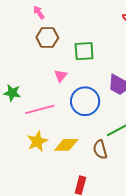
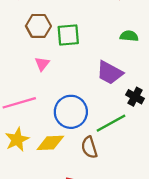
brown hexagon: (47, 37) -> (38, 26), moved
blue circle: (85, 101) -> (71, 112), moved

